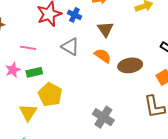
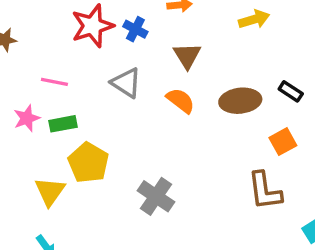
brown ellipse: (130, 65) -> (240, 101), moved
gray cross: (103, 117) -> (156, 196), moved

